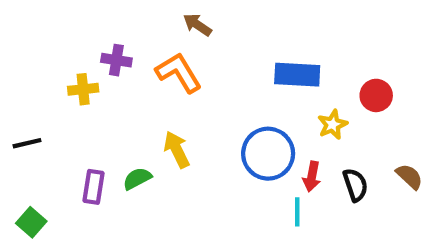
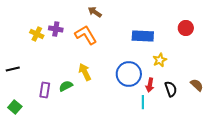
yellow cross: (83, 89) -> (37, 34), moved, turned 32
red circle: (376, 95) -> (186, 28), moved

